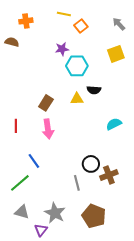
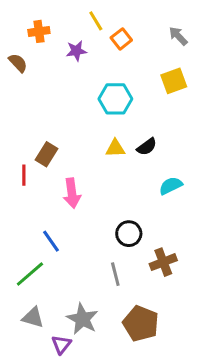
yellow line: (64, 14) -> (96, 21), turned 48
brown semicircle: (12, 42) -> (18, 63), turned 32
purple star: (62, 49) -> (76, 51), moved
black semicircle: (94, 90) -> (147, 147), moved, turned -40
brown rectangle: (46, 103) -> (46, 154), moved
red line: (16, 126) -> (24, 175), moved
black circle: (91, 164) -> (129, 234), moved

